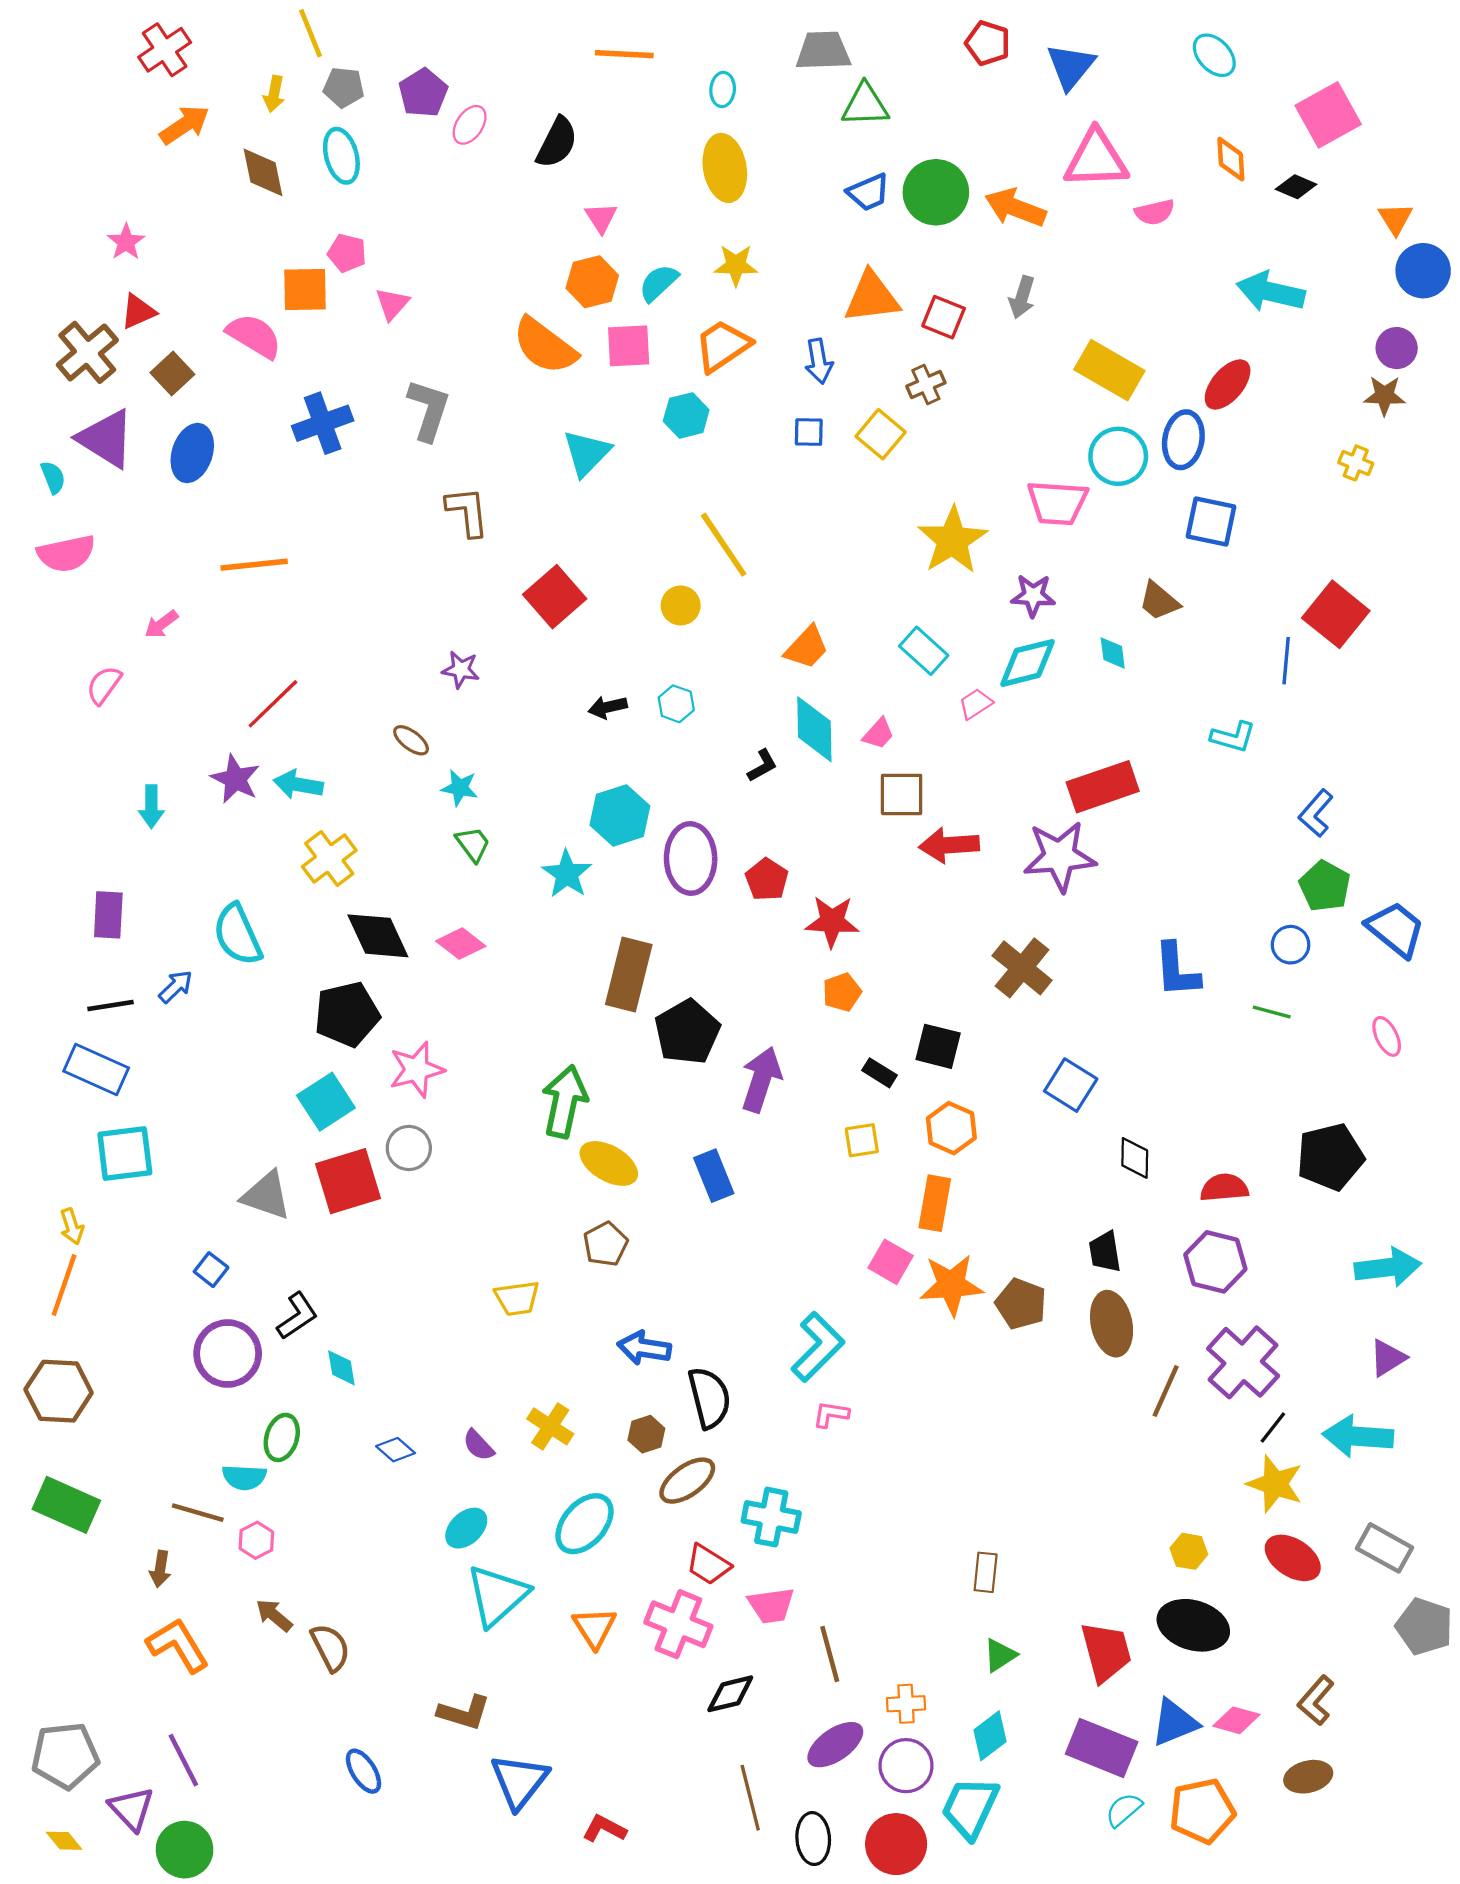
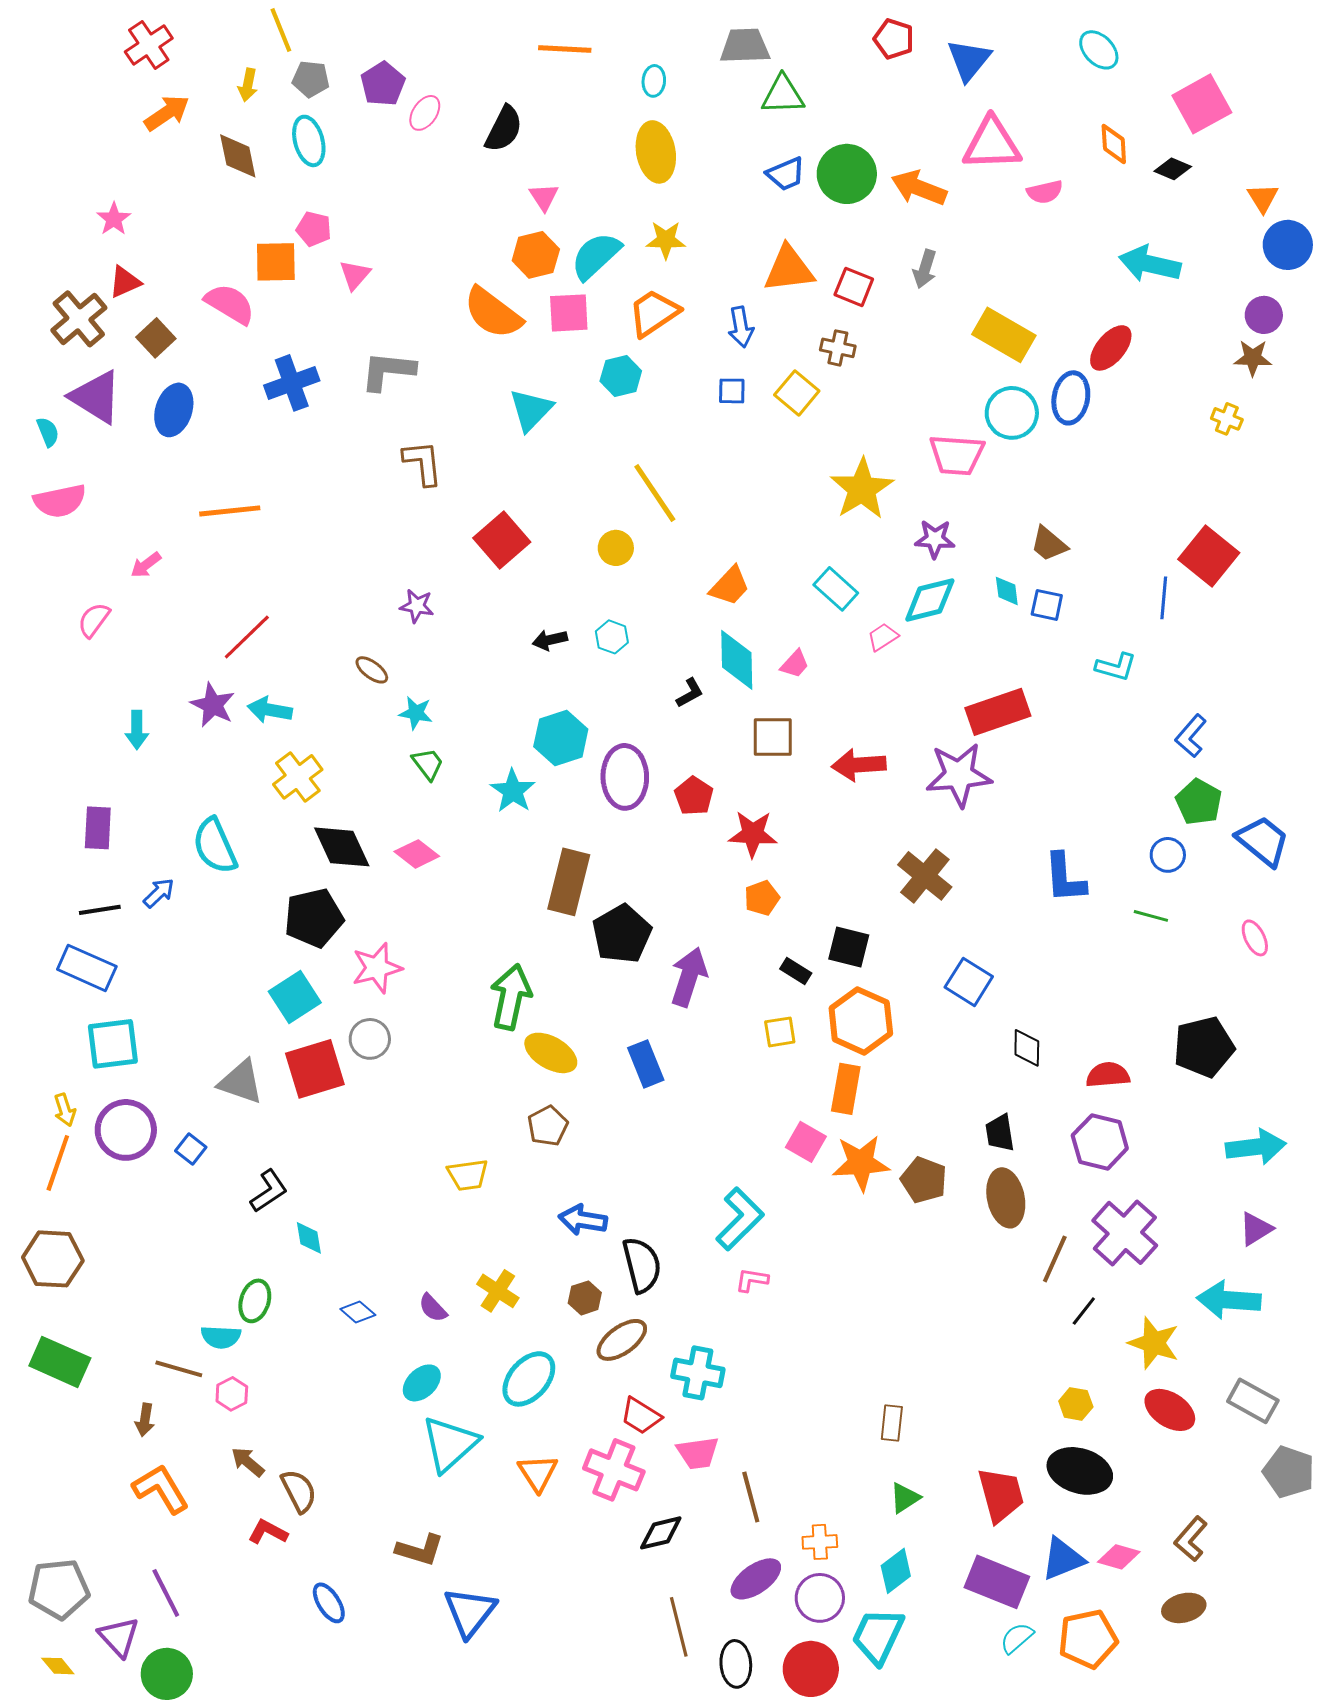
cyan semicircle: (659, 283) -> (596, 256), size x1.4
brown cross: (926, 385) -> (838, 348), turned 36
gray L-shape: (429, 410) -> (388, 371), turned -102
blue square: (1211, 522) -> (1047, 605), moved, size x0.7
brown square: (902, 794) -> (773, 737), moved
orange hexagon: (951, 1128) -> (861, 1021), size x1.4
purple circle: (228, 1353) -> (126, 1130), moved
black line: (1273, 1428) -> (1084, 1311), moved
red L-shape: (604, 1829) -> (268, 1532), moved

